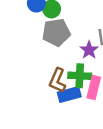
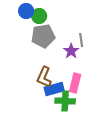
green cross: (80, 76) -> (65, 101), moved

